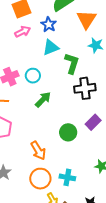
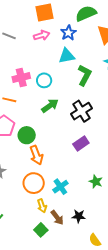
black cross: (85, 88) -> (81, 111), moved, turned -35
purple rectangle: (93, 122) -> (81, 144), moved
green circle: (68, 132) -> (27, 135), moved
cyan cross: (67, 177) -> (60, 187), turned 35

